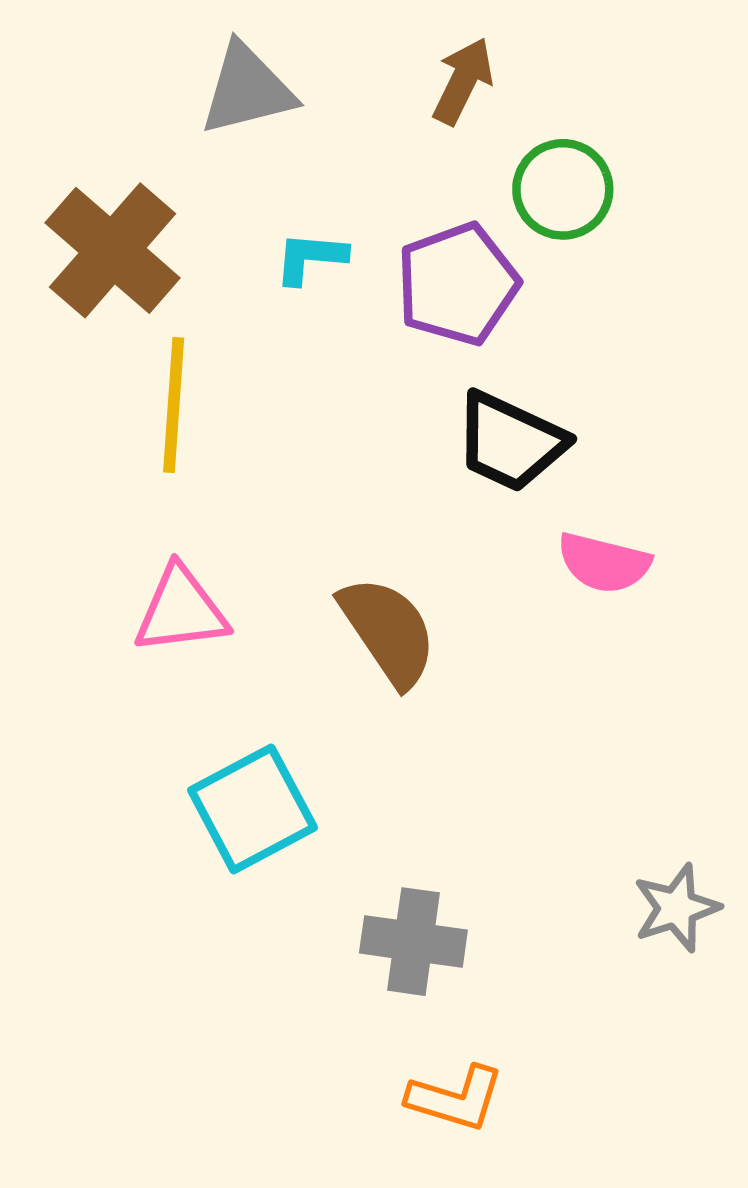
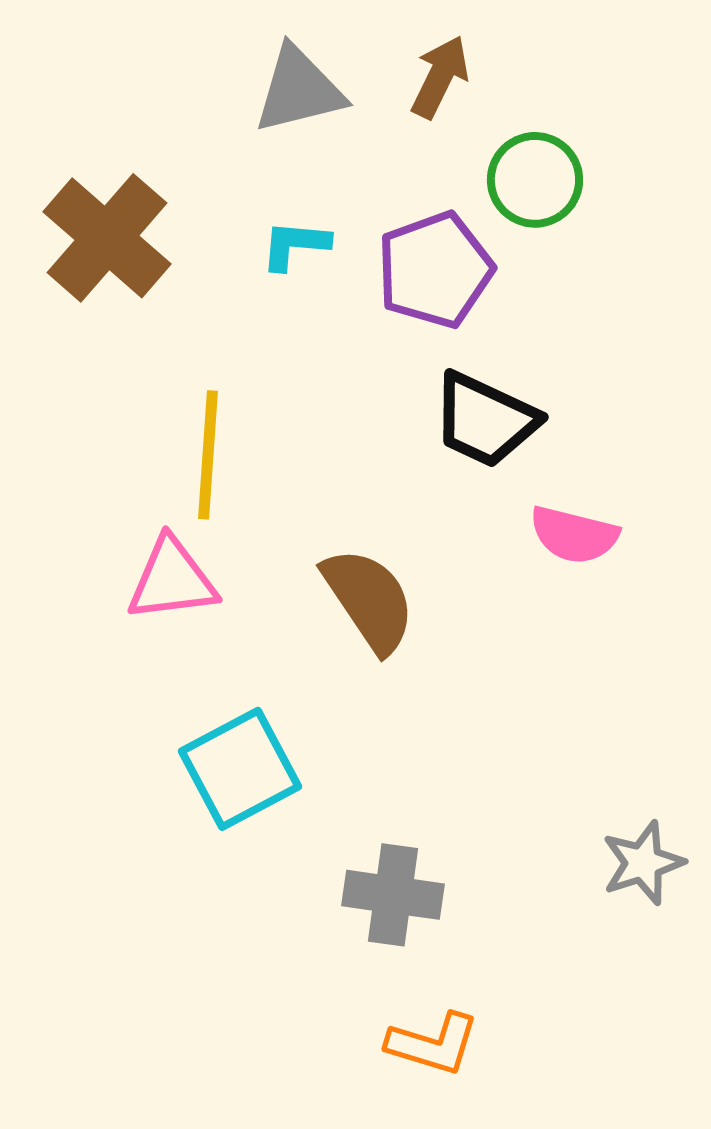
gray triangle: (247, 89) -> (299, 90), moved
yellow line: (174, 405) -> (208, 455), moved

